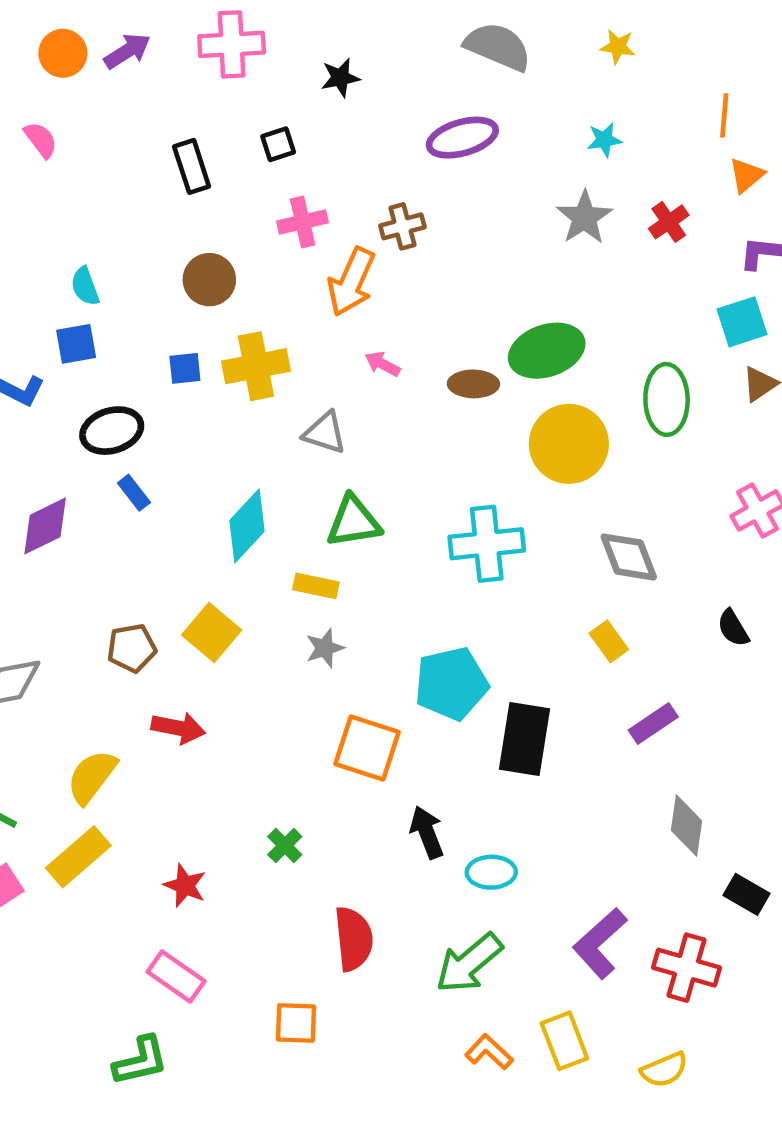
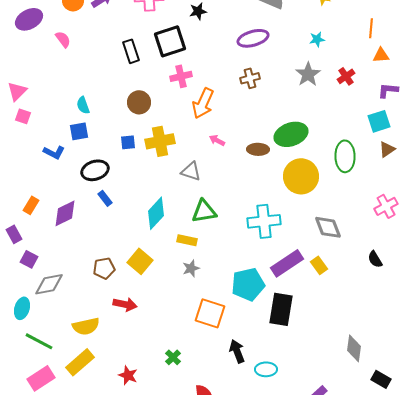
black square: (278, 144) -> (170, 41), size x2.0
orange triangle: (746, 175) -> (381, 55), turned 36
brown cross: (402, 226) -> (250, 78), moved
purple rectangle: (653, 723) -> (287, 263), moved, size x1.5
yellow semicircle: (92, 777) -> (86, 326), turned -140

